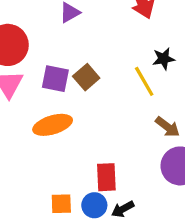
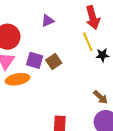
yellow line: (144, 81) -> (88, 42), moved
orange ellipse: (53, 125) -> (18, 79), moved

